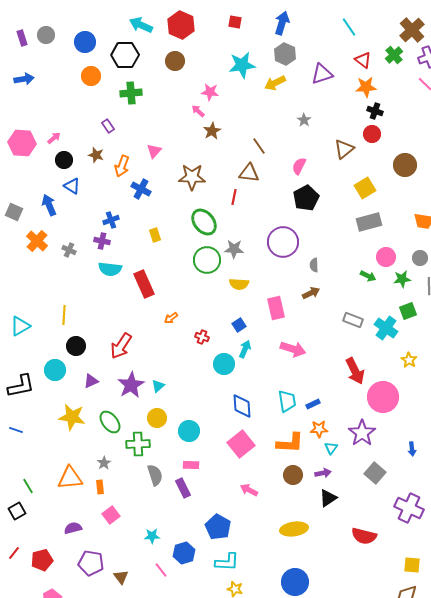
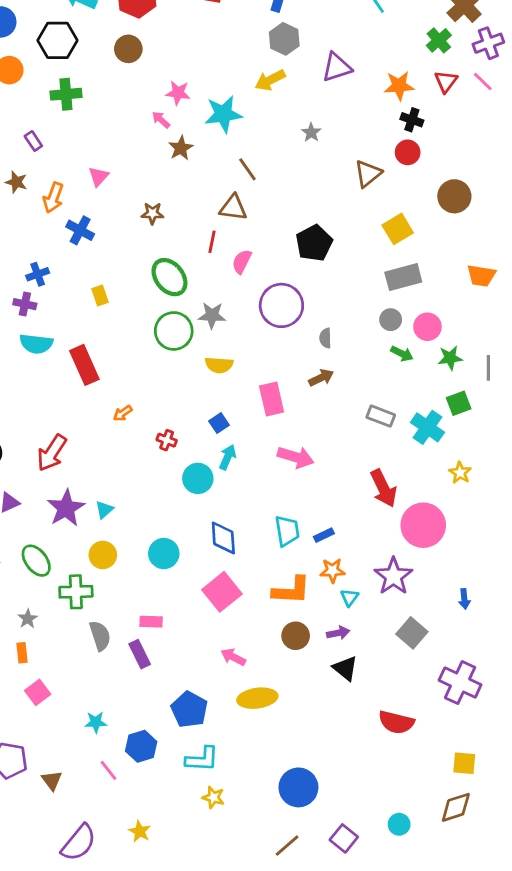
red triangle: (363, 60) -> (446, 81), moved, turned 30
cyan star: (242, 65) -> (223, 114), moved
pink semicircle: (299, 166) -> (242, 262), moved
brown star: (192, 177) -> (152, 213), size x0.6
gray circle: (420, 258) -> (391, 320), moved
cyan circle: (189, 431) -> (164, 554), moved
black triangle: (328, 498) -> (345, 668), turned -48
yellow ellipse: (294, 529) -> (257, 698), moved

